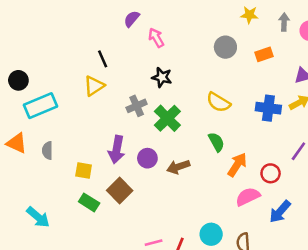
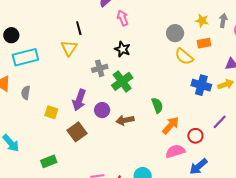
yellow star: (249, 15) -> (202, 21), moved
yellow triangle: (94, 86) -> (69, 48), turned -30
yellow semicircle: (218, 102) -> (184, 57), moved
green rectangle: (89, 202) -> (49, 161), moved, turned -63

